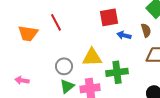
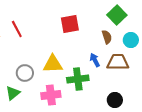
blue arrow: (124, 35) -> (95, 60), moved, turned 48
green triangle: (67, 86) -> (13, 93), moved

